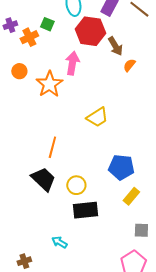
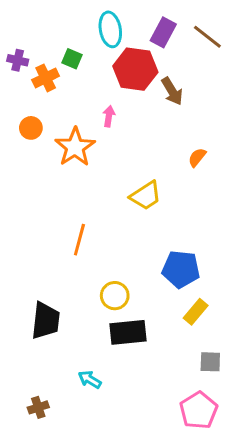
purple cross: (10, 25) -> (18, 60), turned 32
pink arrow: (72, 63) -> (109, 116), size x0.6
orange semicircle: (129, 65) -> (197, 157), moved
black trapezoid: (43, 179) -> (46, 321), moved, turned 52

